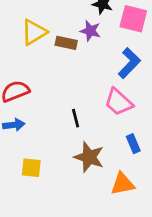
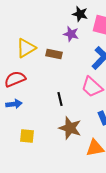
yellow triangle: (34, 32) -> (26, 48), moved
brown rectangle: (66, 43) -> (54, 54), moved

